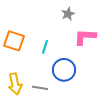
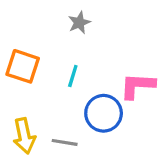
gray star: (68, 14) -> (79, 23), moved
pink L-shape: (85, 37) -> (138, 86), moved

